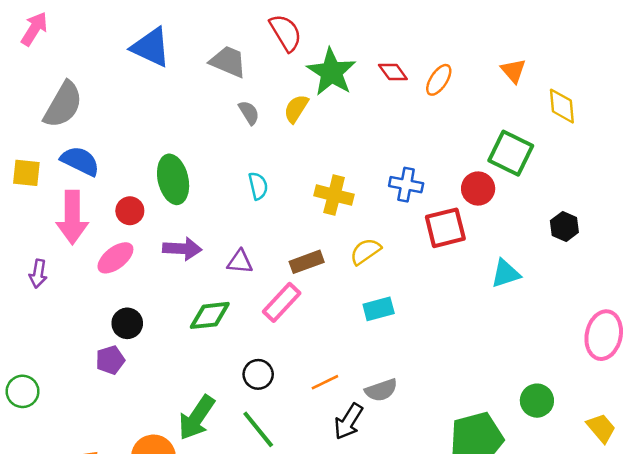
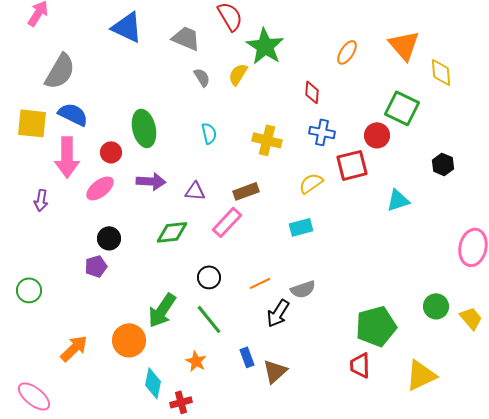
orange triangle: (513, 71) -> (404, 45), size x1.6
red diamond: (393, 72) -> (312, 92), moved, turned 40
yellow square: (26, 173) -> (32, 123), size x1.4
yellow semicircle: (365, 251) -> (311, 183), moved
green circle: (537, 401) -> (436, 306), moved

